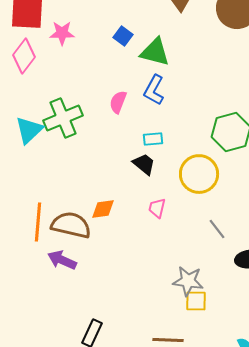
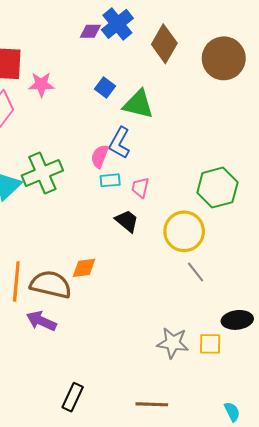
blue L-shape: (154, 90) -> (120, 143), moved
cyan rectangle: (153, 139) -> (110, 180), moved
pink trapezoid: (157, 208) -> (140, 188), moved
gray line: (217, 229) -> (196, 272), moved
yellow square: (196, 301) -> (210, 344), moved

